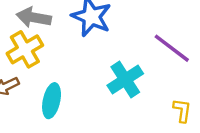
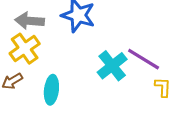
purple line: (172, 48) -> (144, 59), moved

